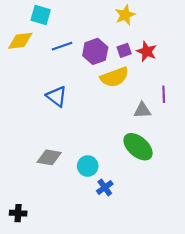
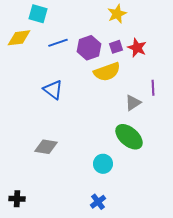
gray triangle: (142, 110) -> (133, 103), turned -30
cyan circle: (88, 166) -> (103, 164), moved
blue cross: (105, 187) -> (98, 202), moved

